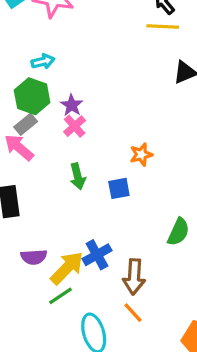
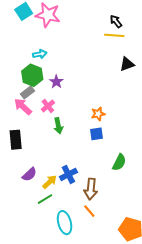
pink cross: (75, 126) -> (48, 106), moved
blue square: (119, 188) -> (97, 134), moved
purple semicircle: (34, 257) -> (29, 174), turned -42
yellow arrow: (67, 268) -> (50, 182), size x0.7

